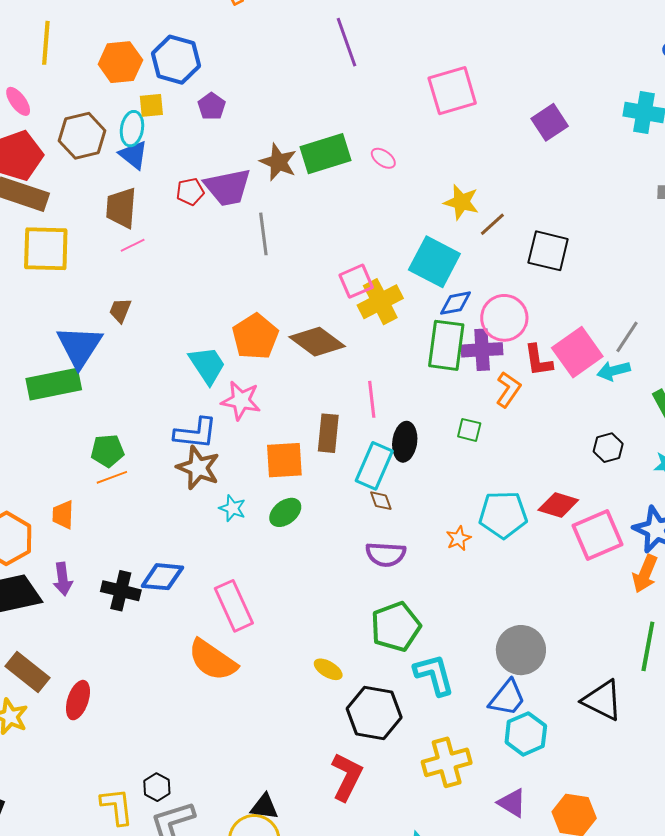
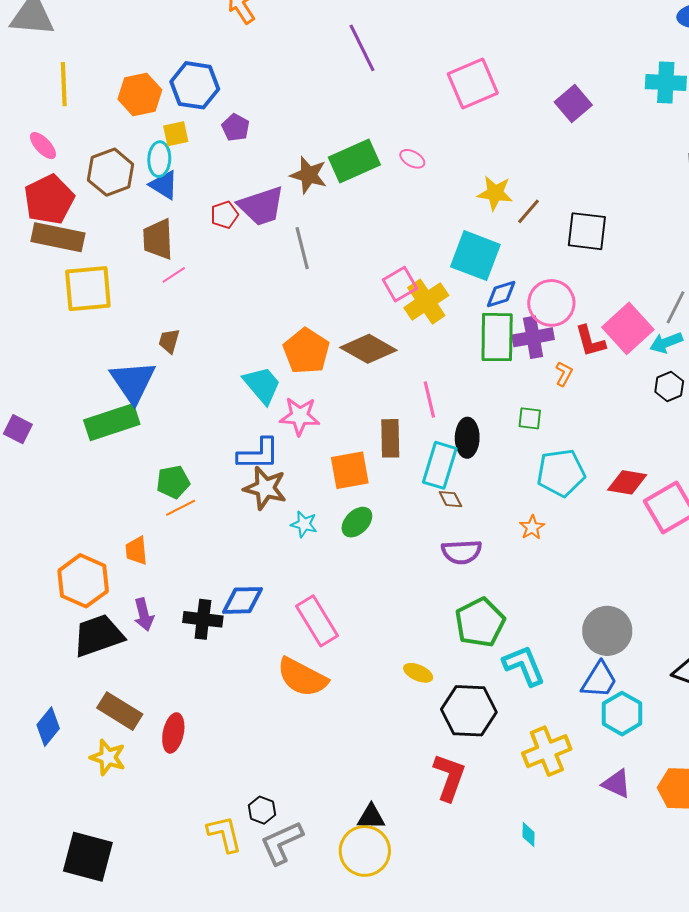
orange L-shape: (508, 390) -> (564, 374), size x0.7
black hexagon: (608, 448) -> (669, 386), moved
cyan pentagon: (503, 515) -> (561, 473), moved

